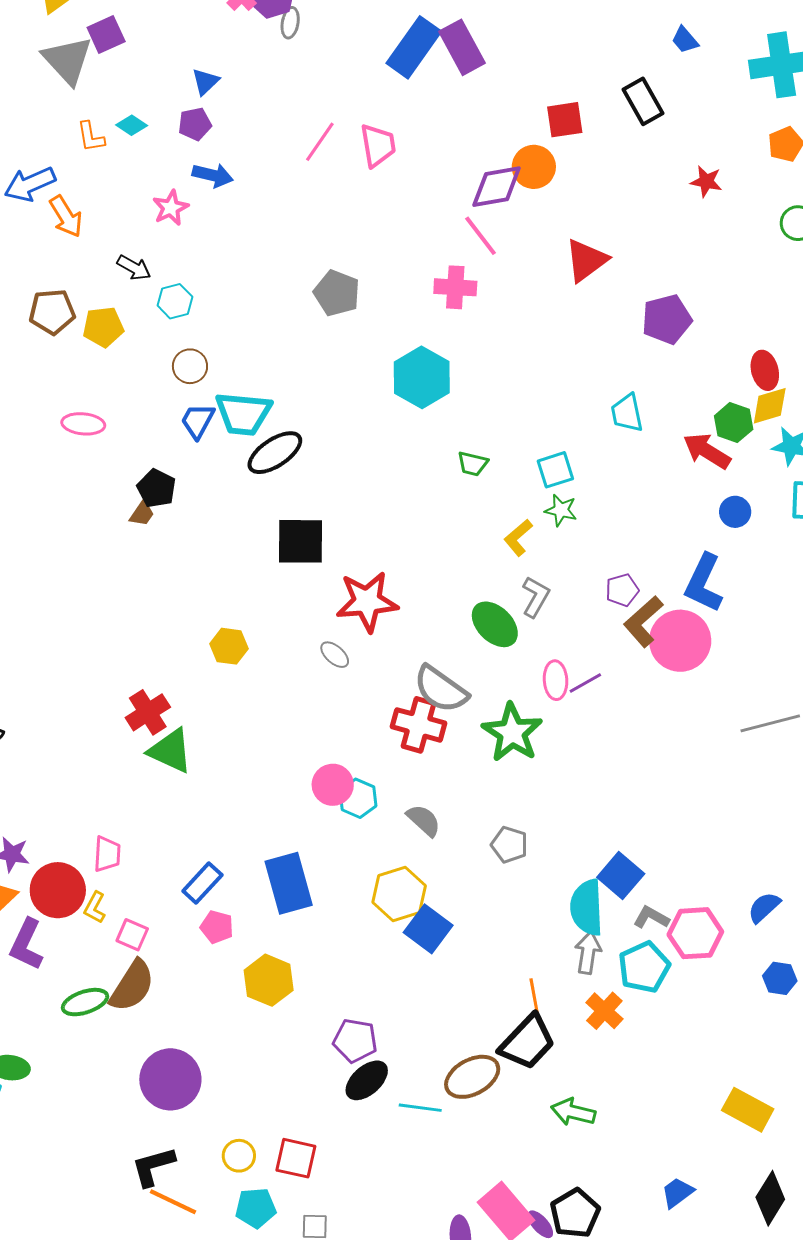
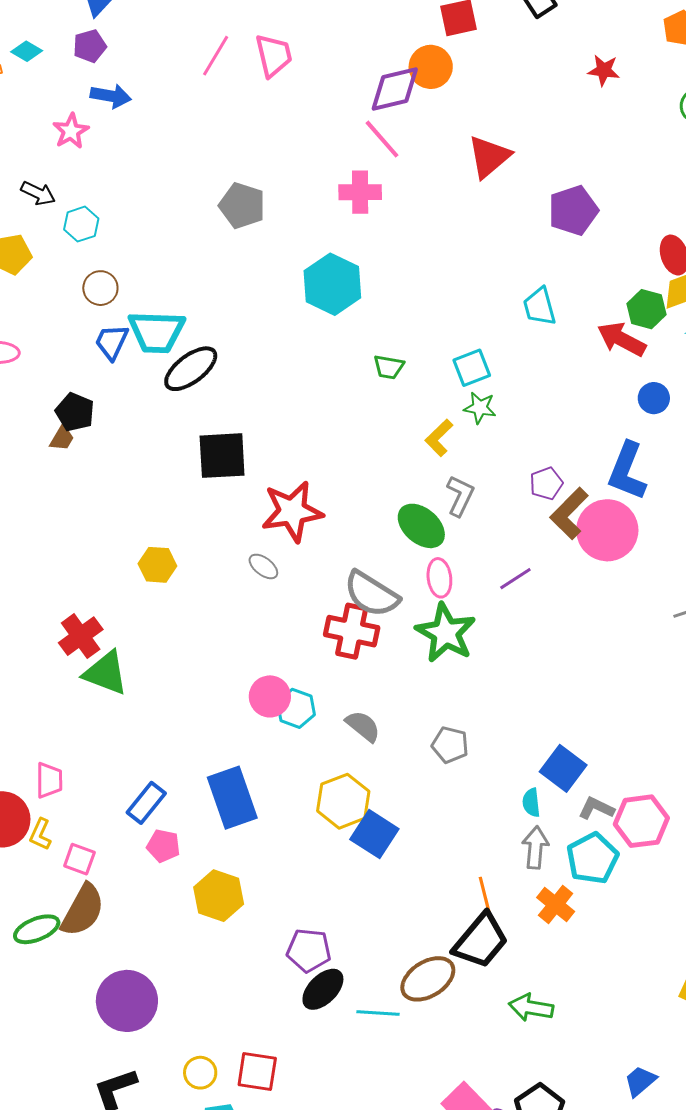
pink ellipse: (556, 680) -> (439, 578), moved
cyan semicircle: (587, 907) -> (531, 803), size x0.5

